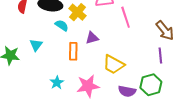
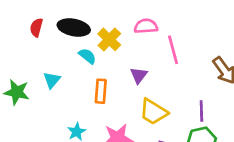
purple triangle: (92, 38) -> (139, 75), moved, turned -40
purple line: (160, 56) -> (201, 111), moved

